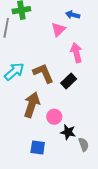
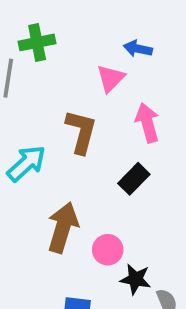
brown L-shape: (43, 73) -> (81, 132), moved, turned 40

